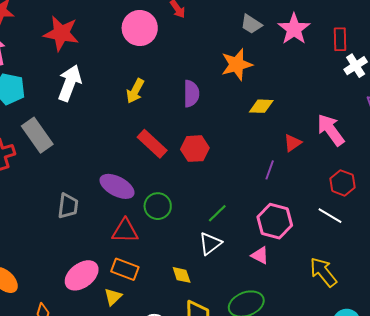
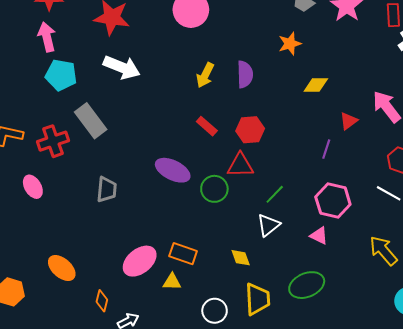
orange star: (237, 64) -> (290, 44), size x0.7
white arrow: (70, 83) -> (122, 67), turned 93
yellow arrow: (135, 91) -> (205, 75), moved
red rectangle: (152, 144) -> (207, 126), size x0.7
gray trapezoid: (68, 206) -> (107, 190), moved
red triangle: (125, 231) -> (240, 165), moved
yellow triangle: (113, 297) -> (172, 282), turned 48

